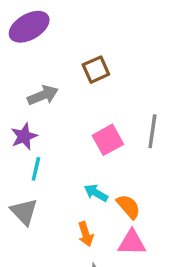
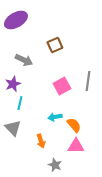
gray arrow: (43, 95) -> (24, 60), turned 48
cyan arrow: (96, 193) -> (55, 117), turned -40
orange arrow: (86, 234) -> (41, 141), moved

